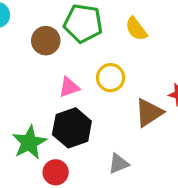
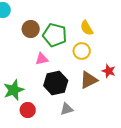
green pentagon: (83, 23) -> (55, 35), moved
yellow circle: (111, 78) -> (82, 51), moved
black hexagon: (72, 128) -> (56, 83), moved

